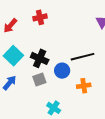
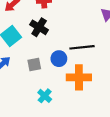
black cross: (40, 58) -> (39, 27), moved
orange cross: (84, 86) -> (79, 77), size x1.6

